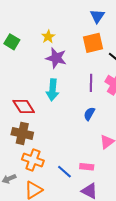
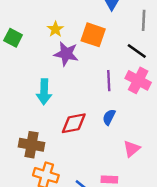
orange square: (93, 43) -> (93, 35), moved, turned 35
cyan arrow: (53, 90) -> (44, 92), moved
red diamond: (24, 106) -> (74, 123), moved, turned -65

